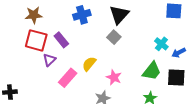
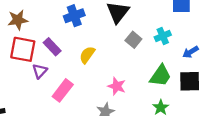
gray square: (114, 37) -> (133, 40), moved
cyan cross: (161, 44) -> (163, 36), moved, turned 32
yellow semicircle: (89, 64) -> (87, 55), moved

